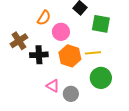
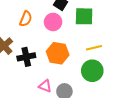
pink circle: (61, 32) -> (53, 22), moved
yellow line: (93, 53) -> (94, 48), moved

